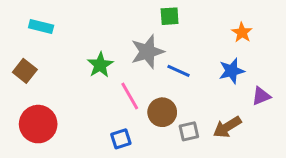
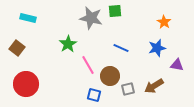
gray star: (147, 52) -> (91, 18), moved, turned 30
purple triangle: (261, 96) -> (177, 65), turned 32
blue square: (121, 139) -> (94, 95), moved, turned 32

